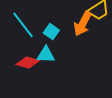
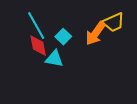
red diamond: (28, 63) -> (38, 46), moved, turned 55

